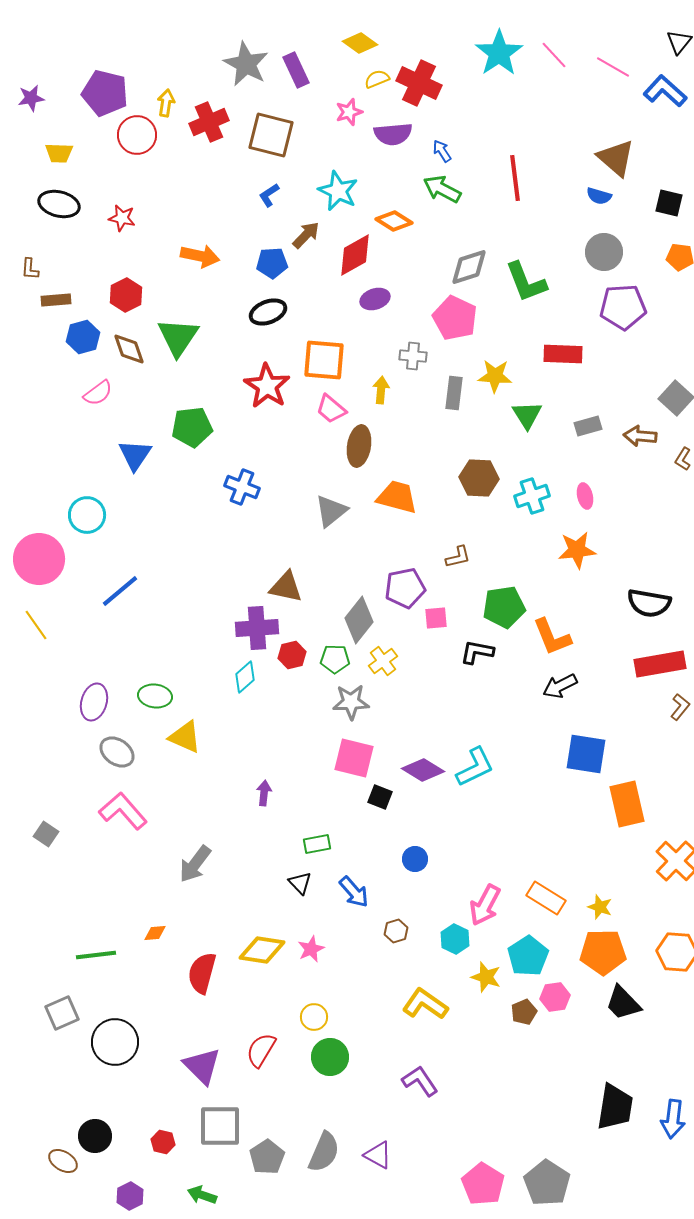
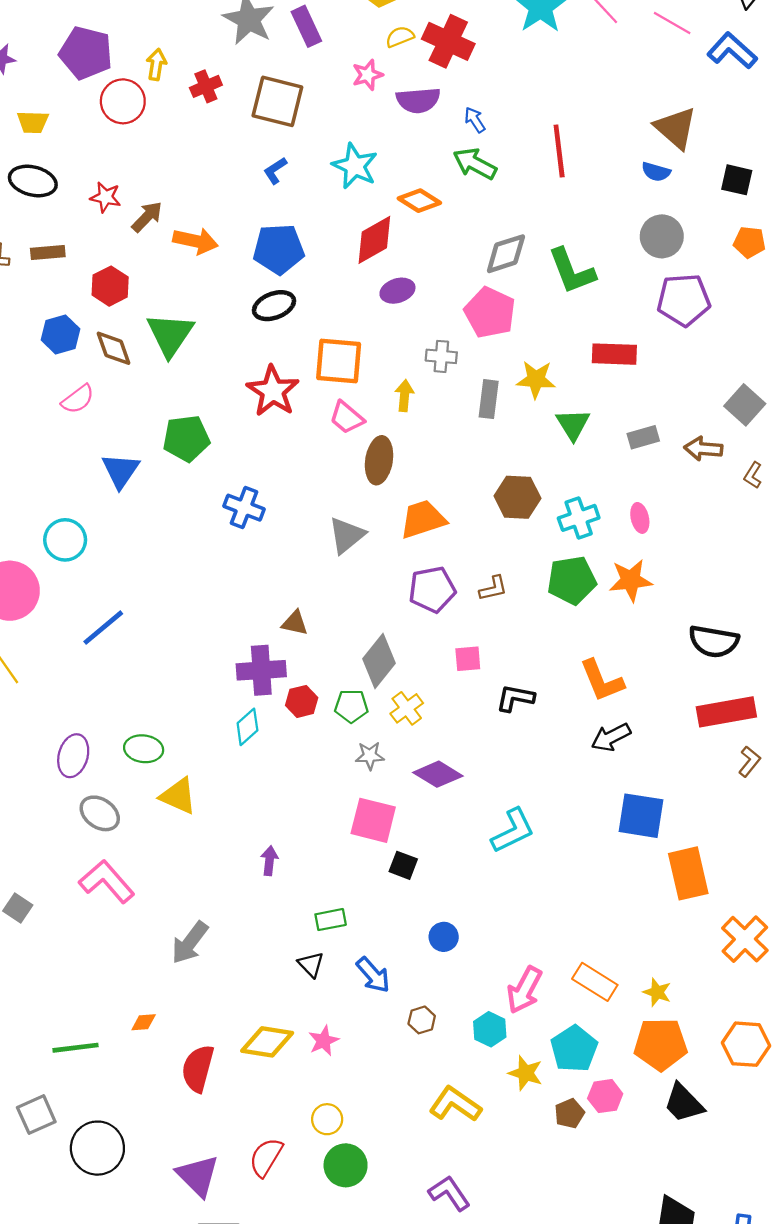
red cross: (209, 122) -> (206, 86), size x0.7
brown arrow: (306, 235) -> (147, 217), moved
blue pentagon: (272, 263) -> (279, 249), size x1.4
brown rectangle: (56, 300) -> (48, 253), moved
orange trapezoid: (397, 497) -> (423, 519), turned -33
brown triangle: (286, 587) -> (295, 623), size x0.7
purple pentagon: (405, 588) -> (432, 590), moved
green pentagon: (504, 607) -> (572, 580), moved
gray star: (351, 702) -> (370, 756), size x0.7
purple diamond: (423, 770) -> (438, 774), moved

